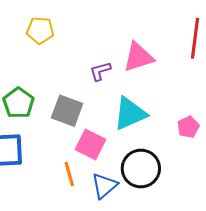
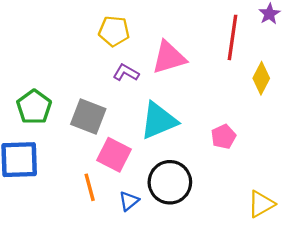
yellow pentagon: (40, 30) -> (114, 31), moved
purple L-shape: (100, 71) -> (126, 73), turned 45
blue triangle: (104, 186) -> (129, 201), size x0.7

